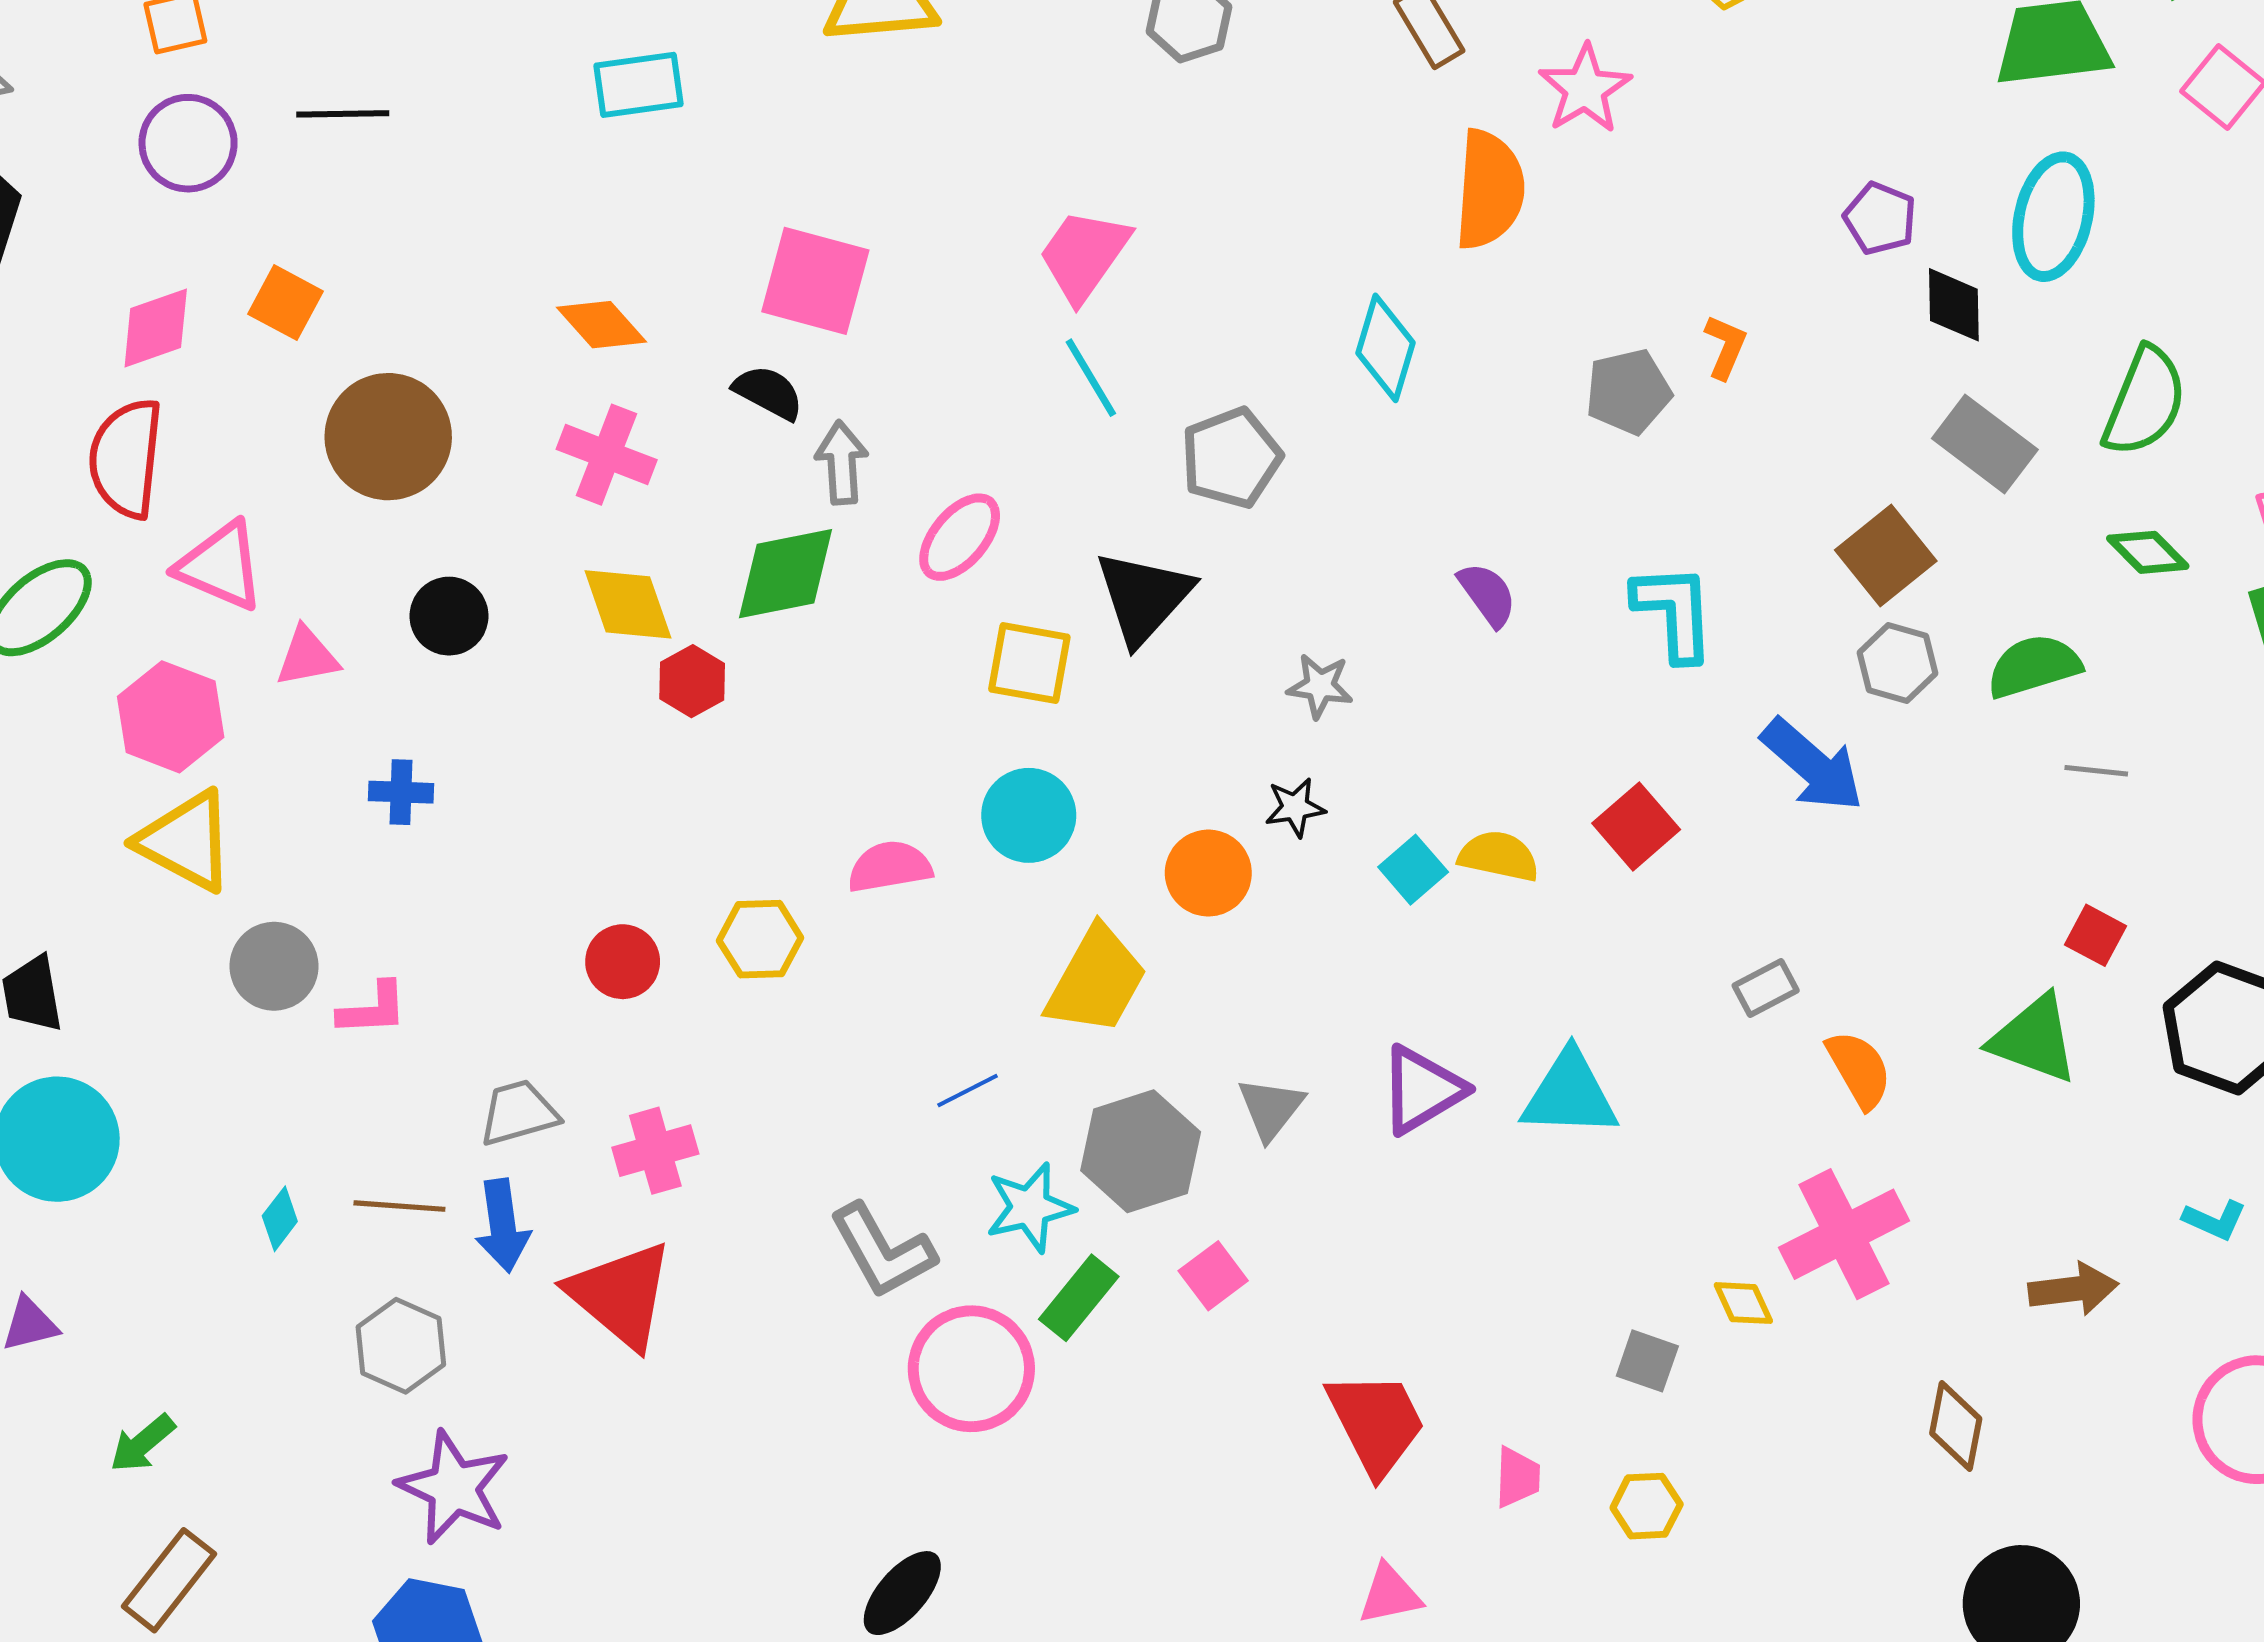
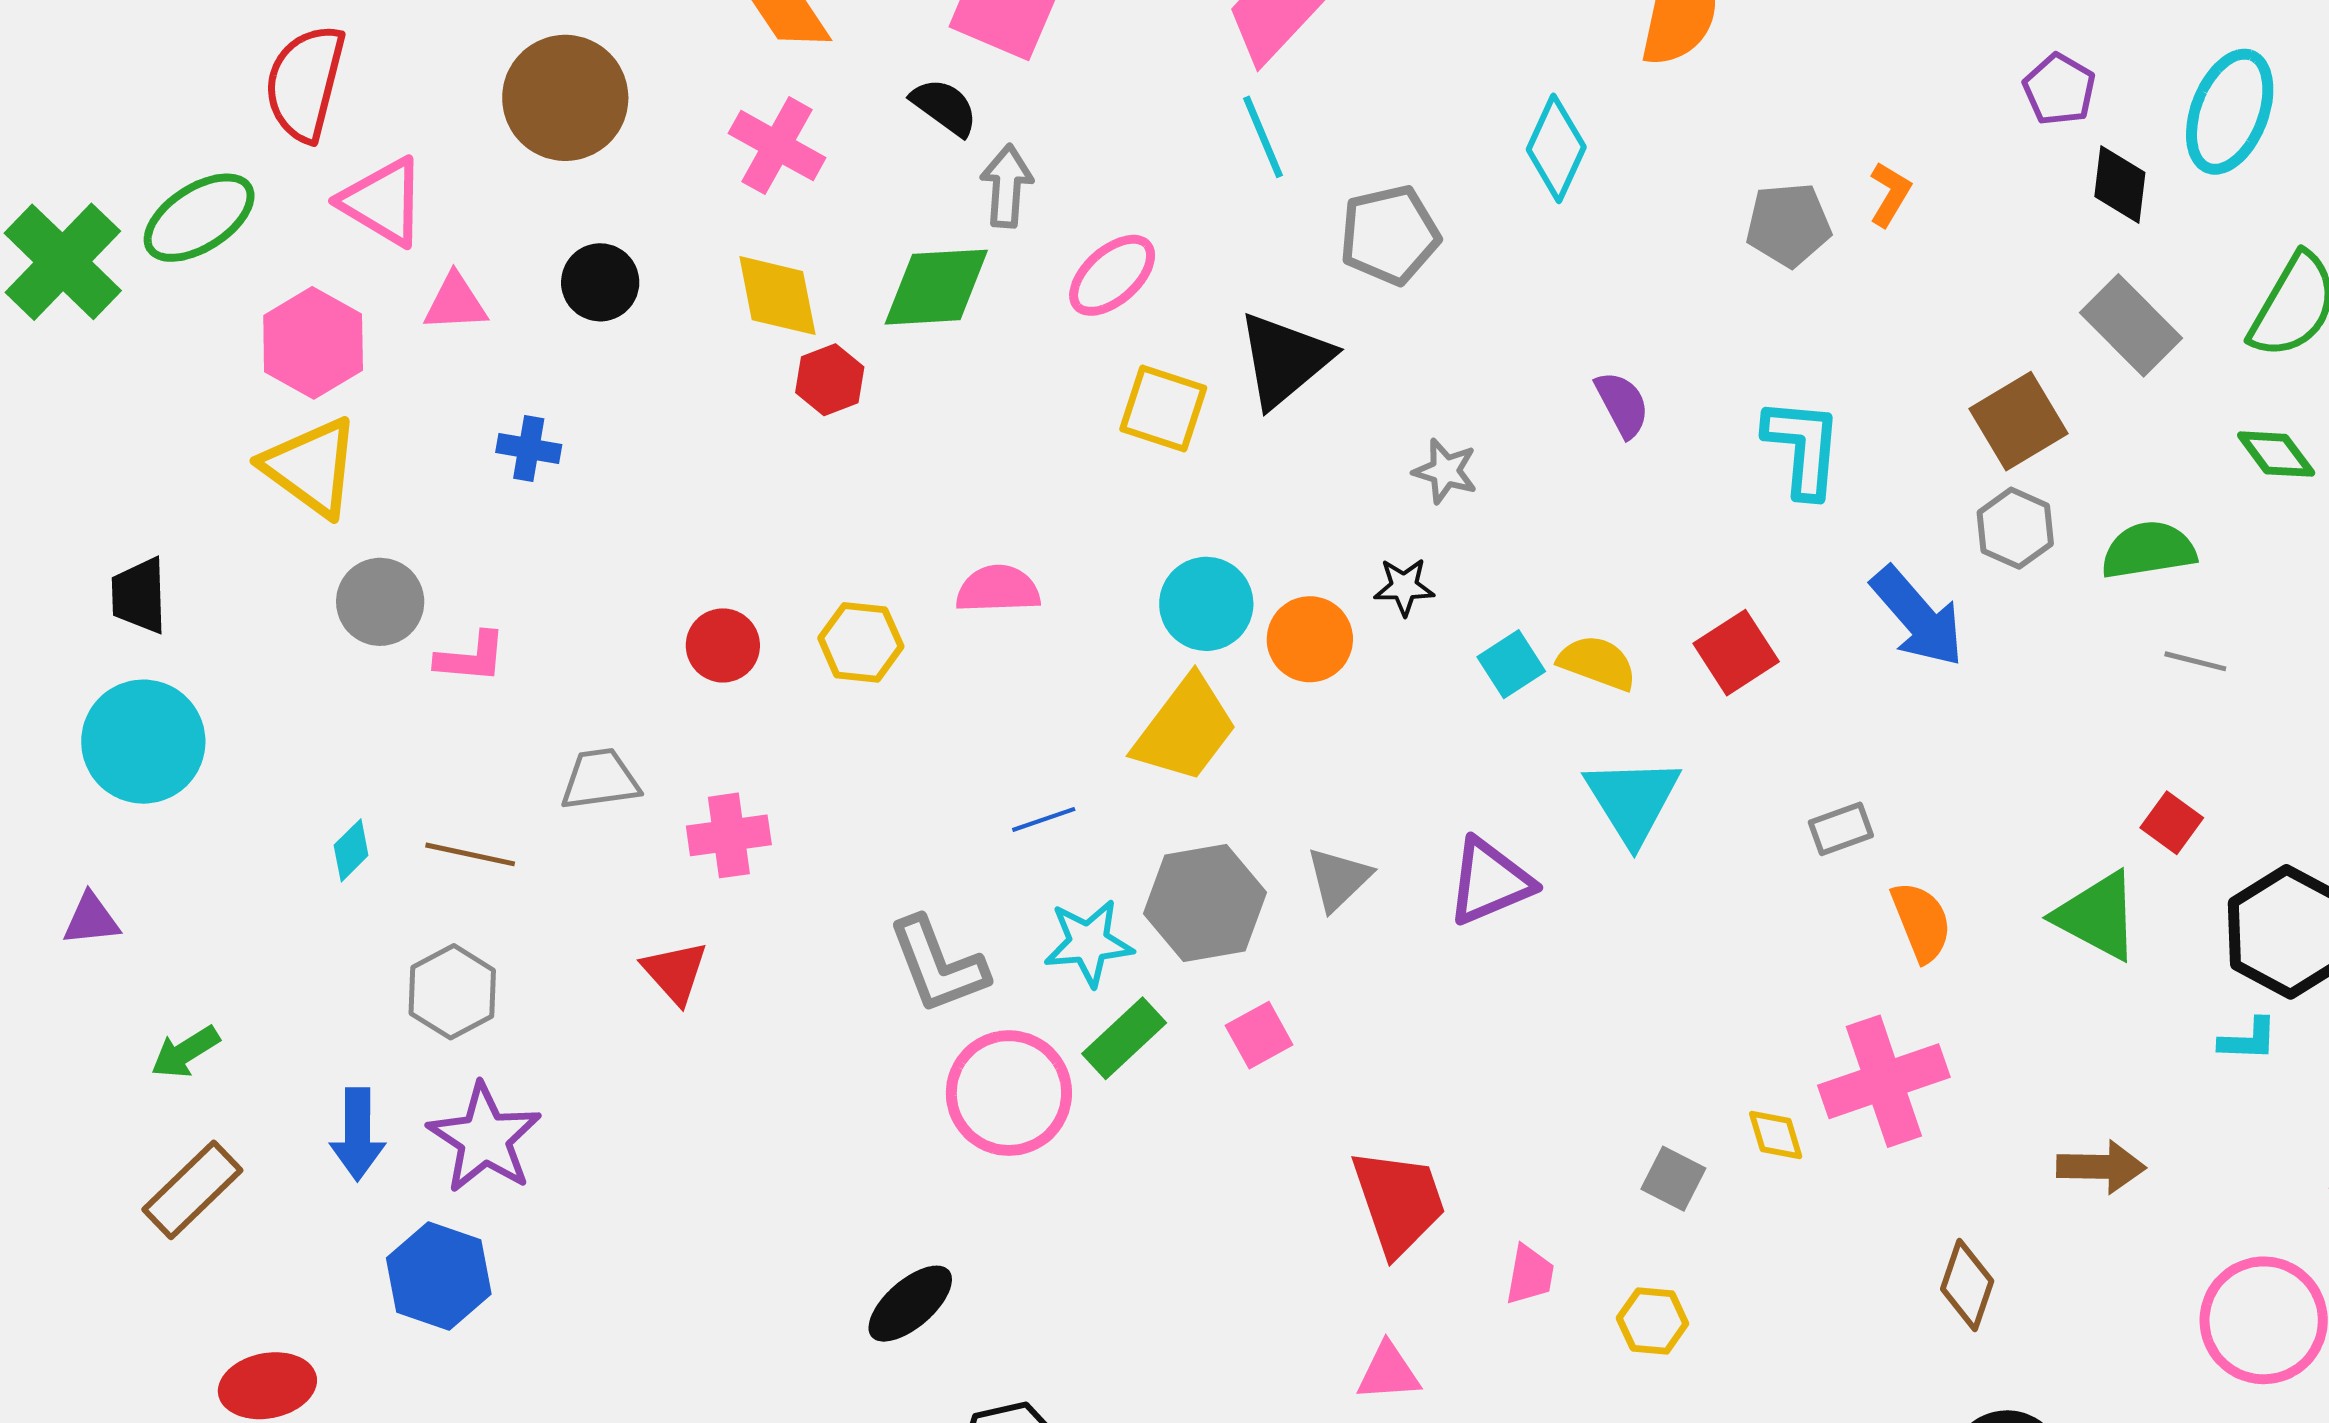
cyan circle: (1029, 815) -> (1206, 604), moved
cyan triangle: (1570, 1094) -> (1632, 800), moved, turned 48
cyan L-shape: (2215, 1220) -> (2248, 1040), moved, turned -30
blue arrow: (503, 1226) -> (358, 1134), moved
red triangle: (621, 1295) -> (675, 972), size x0.6

